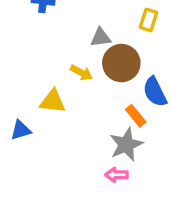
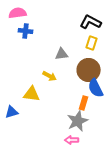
brown circle: (121, 63) -> (89, 70), moved
orange rectangle: (136, 116) -> (84, 103), turned 56

